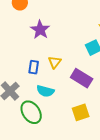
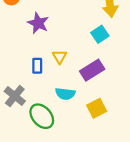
purple rectangle: (82, 78) -> (92, 70), turned -55
cyan semicircle: (45, 91) -> (65, 94), moved

